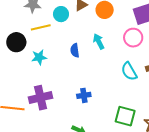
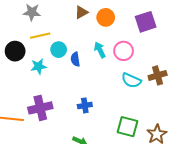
cyan circle: (61, 14) -> (59, 50), moved
pink circle: (133, 38) -> (124, 51), moved
cyan semicircle: (129, 71) -> (131, 80), turned -36

